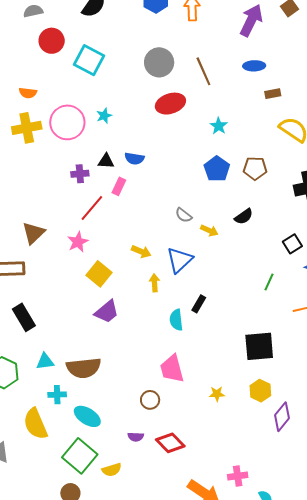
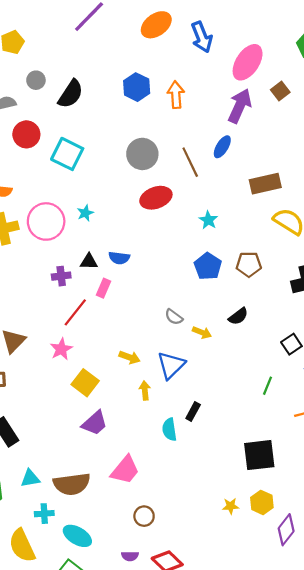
blue ellipse: (254, 66) -> (222, 147), moved, turned -55
brown rectangle: (273, 94) -> (265, 184), size x1.8
pink trapezoid: (172, 369) -> (125, 470), moved, turned -124
yellow star: (217, 394) -> (231, 506), moved

